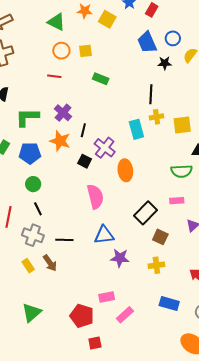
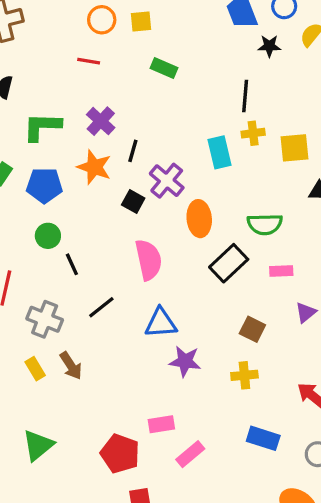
green semicircle: (182, 171) -> (265, 224), moved
black line: (38, 209) -> (72, 264), moved
black rectangle: (146, 213) -> (229, 263), moved
black line: (64, 240) -> (101, 307), moved, turned -42

